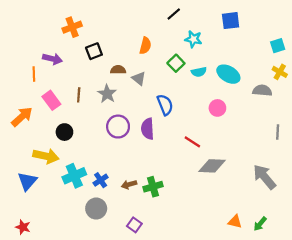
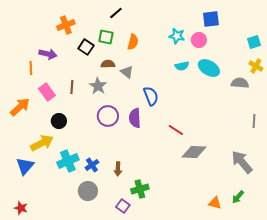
black line: (174, 14) -> (116, 13), moved
black square: (94, 51) -> (86, 47), turned -35
green square: (176, 63) -> (106, 37), moved, turned -35
pink circle: (217, 108) -> (199, 40), moved
yellow arrow: (46, 156) -> (42, 143), turned -40
brown arrow: (129, 184) -> (118, 169), turned -72
green cross: (153, 187) -> (140, 189), moved
green arrow: (260, 224) -> (238, 197), moved

